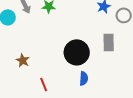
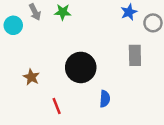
black circle: (77, 52) -> (81, 67), moved

